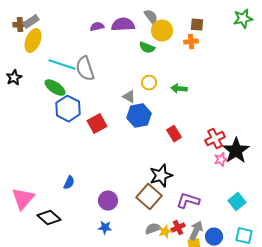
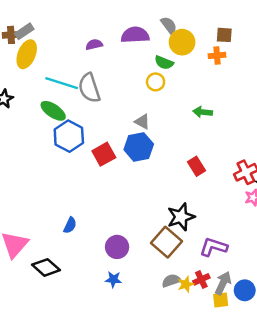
purple semicircle: (97, 27) -> (94, 45), moved
yellow circle: (149, 83) -> (156, 82), moved
blue hexagon: (139, 116) -> (139, 147), moved

